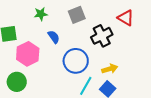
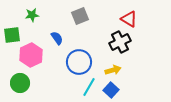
green star: (41, 14) -> (32, 15), moved
black cross: (102, 36) -> (120, 42), moved

